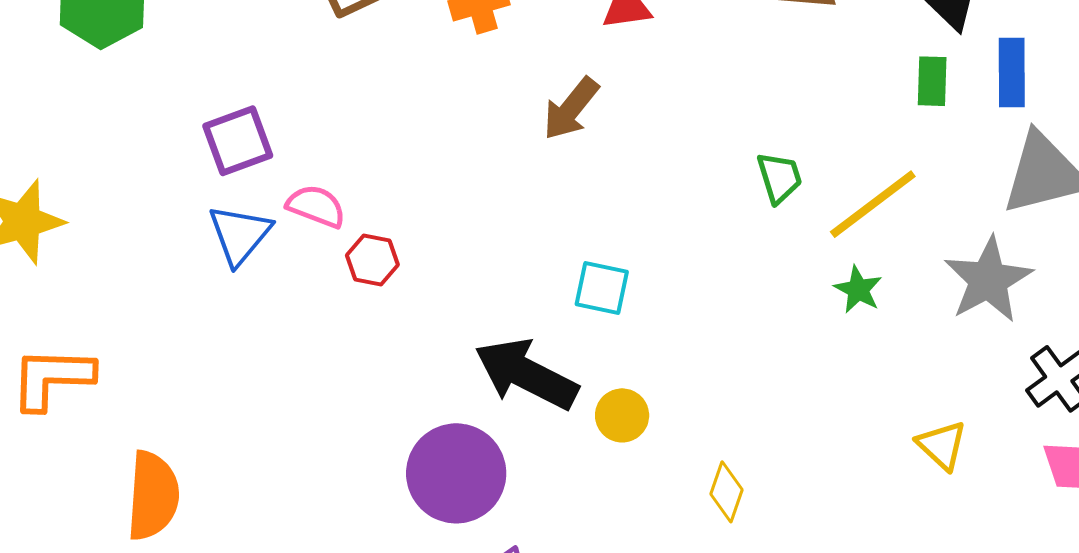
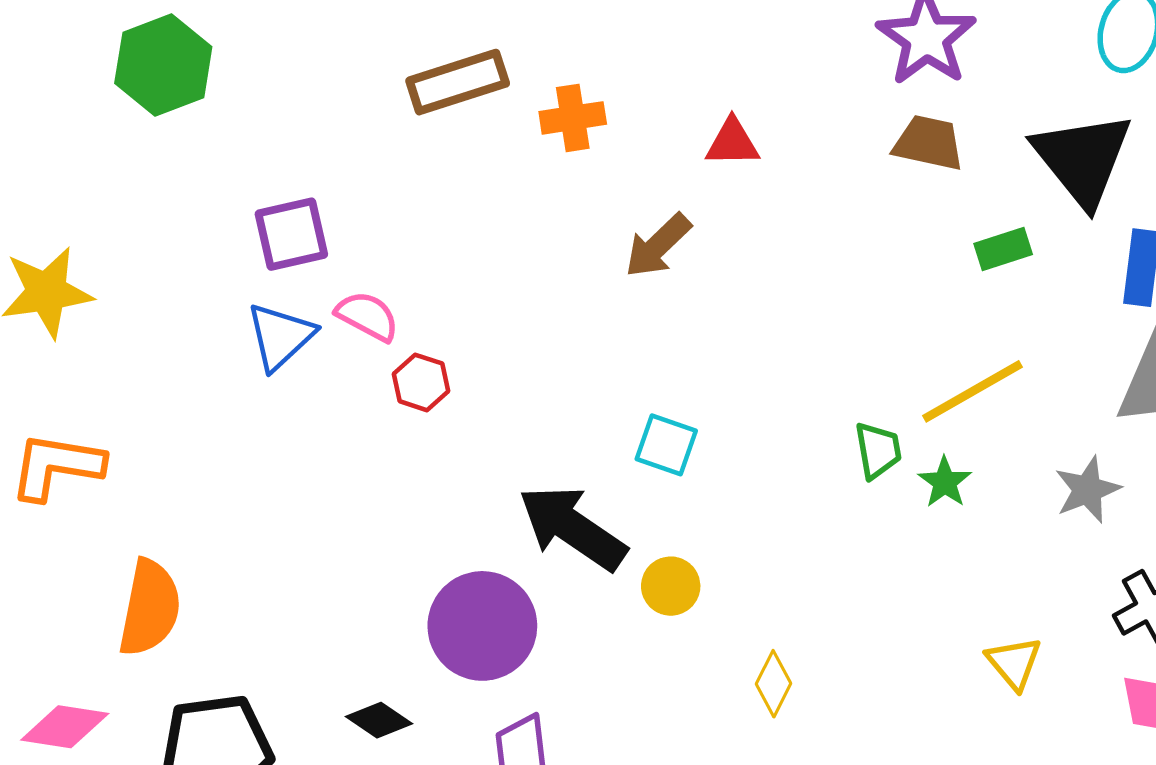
green rectangle: (932, 81) -> (1003, 249), moved, turned 63
green trapezoid: (779, 178) -> (878, 450), moved
gray star: (988, 280) -> (1087, 490), size x0.7

